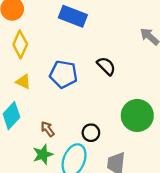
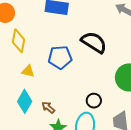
black semicircle: (106, 66) -> (94, 42), size x1.5
brown arrow: (48, 129) -> (48, 107), moved

